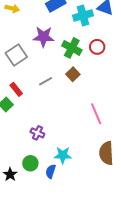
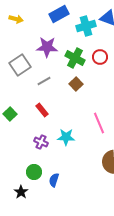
gray line: (46, 81) -> (44, 81), moved
red rectangle: (16, 89) -> (42, 110), moved
cyan star: (63, 155) -> (66, 137), moved
black star: (10, 174) -> (21, 192), moved

